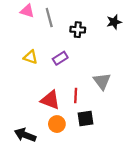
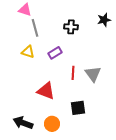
gray line: (49, 18) -> (35, 28), moved
red line: (76, 95) -> (73, 73), moved
orange circle: (57, 124) -> (52, 124), moved

